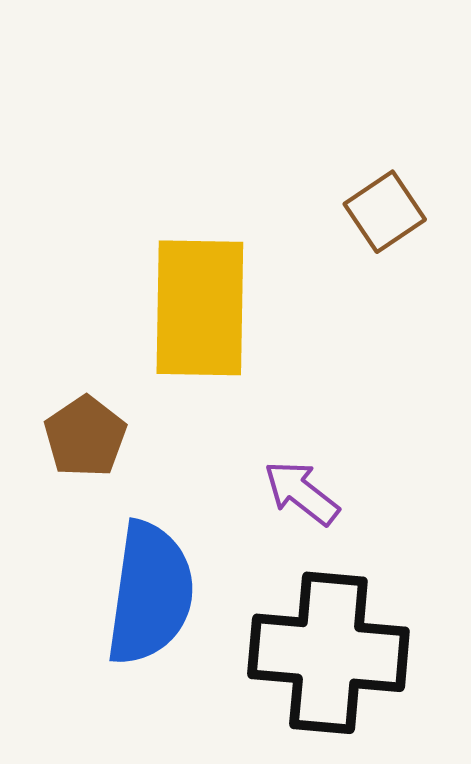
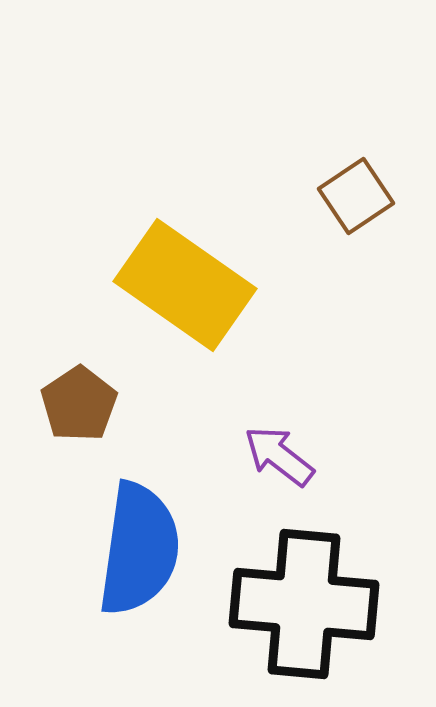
yellow rectangle: (200, 308) -> (185, 285), turned -56

